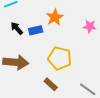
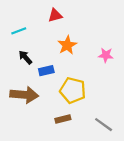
blue rectangle: (36, 30) -> (46, 71), moved
brown rectangle: (51, 84) -> (63, 119), turned -56

